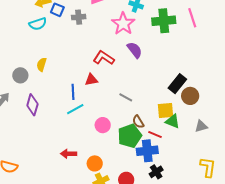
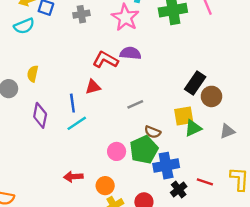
gray cross: (79, 17) -> (81, 14), moved
purple semicircle: (135, 50) -> (130, 53), moved, turned -42
gray line: (126, 97) -> (135, 104), turned -48
purple diamond: (32, 105) -> (40, 115), moved
green triangle: (172, 121) -> (193, 128), turned -42
brown semicircle: (138, 122) -> (153, 132), turned -32
pink circle: (103, 125) -> (117, 151), moved
red line: (155, 135) -> (205, 182), moved

